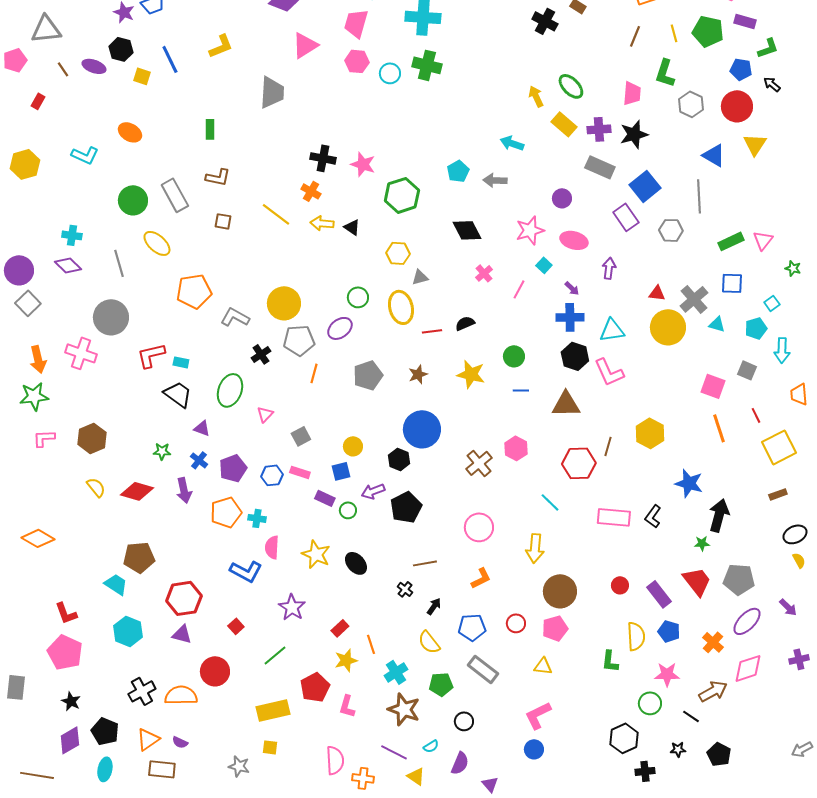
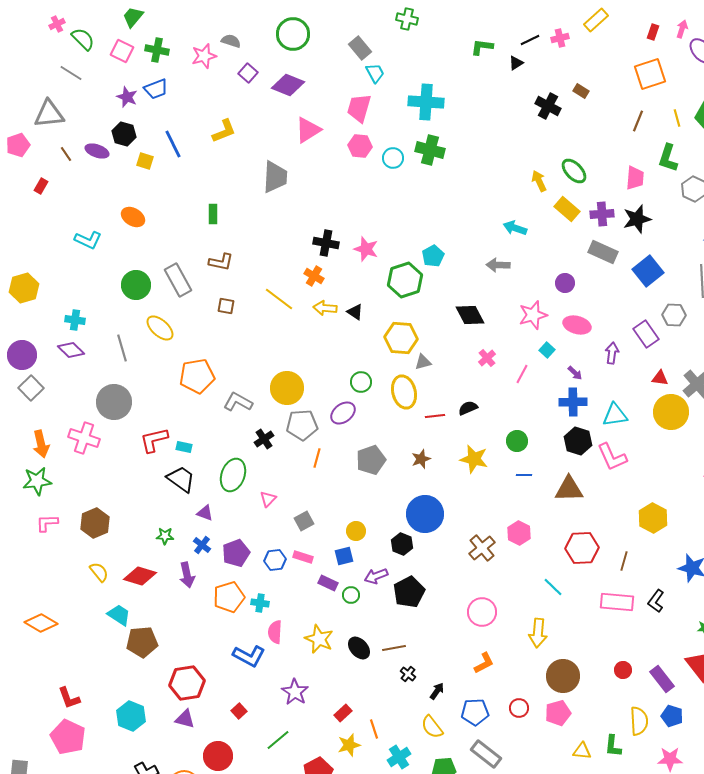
yellow hexagon: (25, 164) -> (24, 288), moved
cyan pentagon: (458, 171) -> (433, 256), moved
purple rectangle: (626, 217) -> (646, 334), moved
yellow hexagon: (398, 253) -> (401, 338), size x1.4
brown line: (608, 446) -> (624, 561), moved
brown line: (425, 563) -> (394, 648), moved
cyan trapezoid: (116, 584) -> (119, 615), moved
yellow triangle: (543, 666) -> (582, 751), moved

